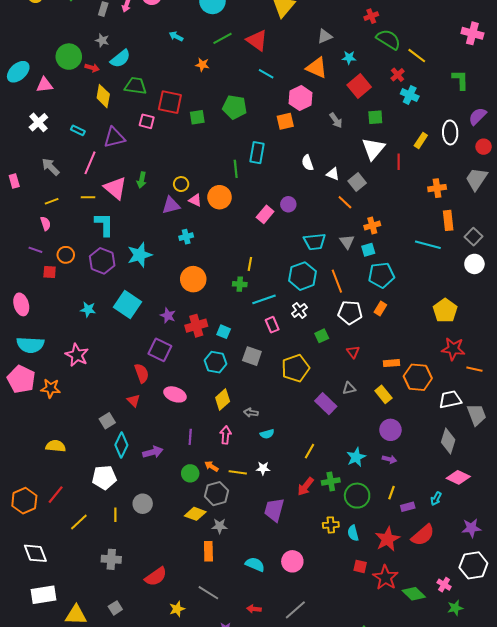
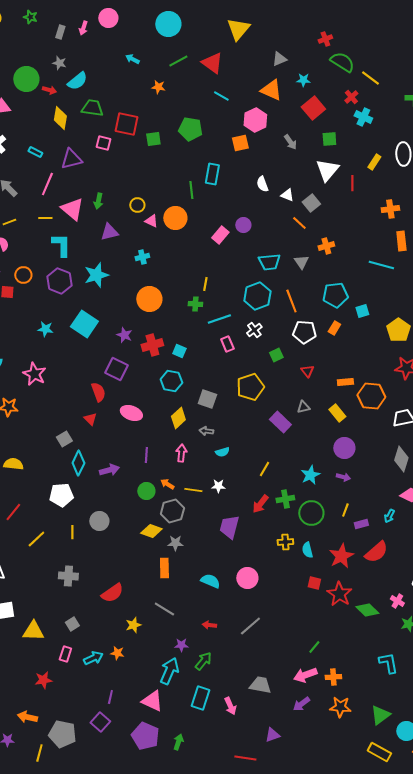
purple triangle: (171, 205) -> (109, 232), moved
cyan square: (368, 250) -> (362, 311), moved
gray square: (252, 356) -> (207, 399), moved

